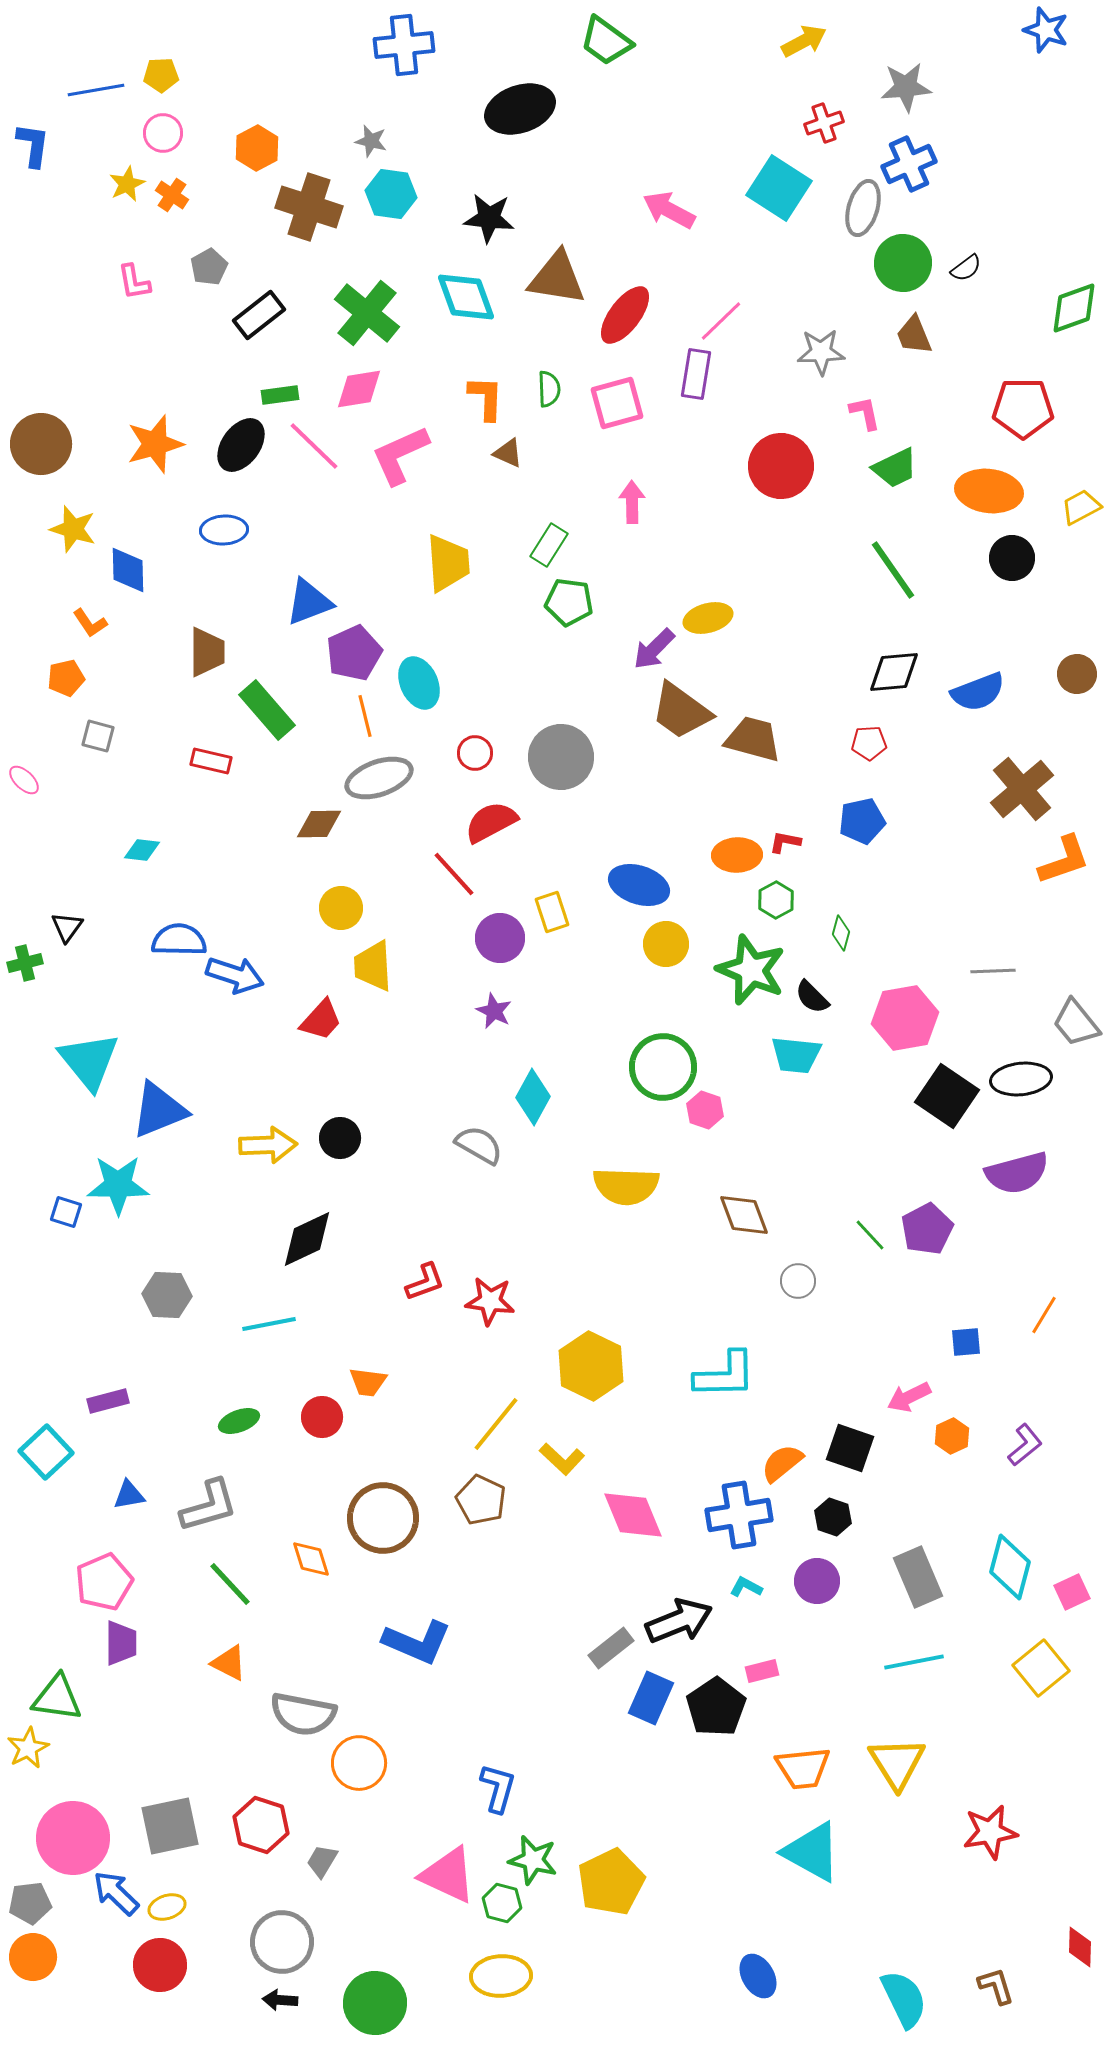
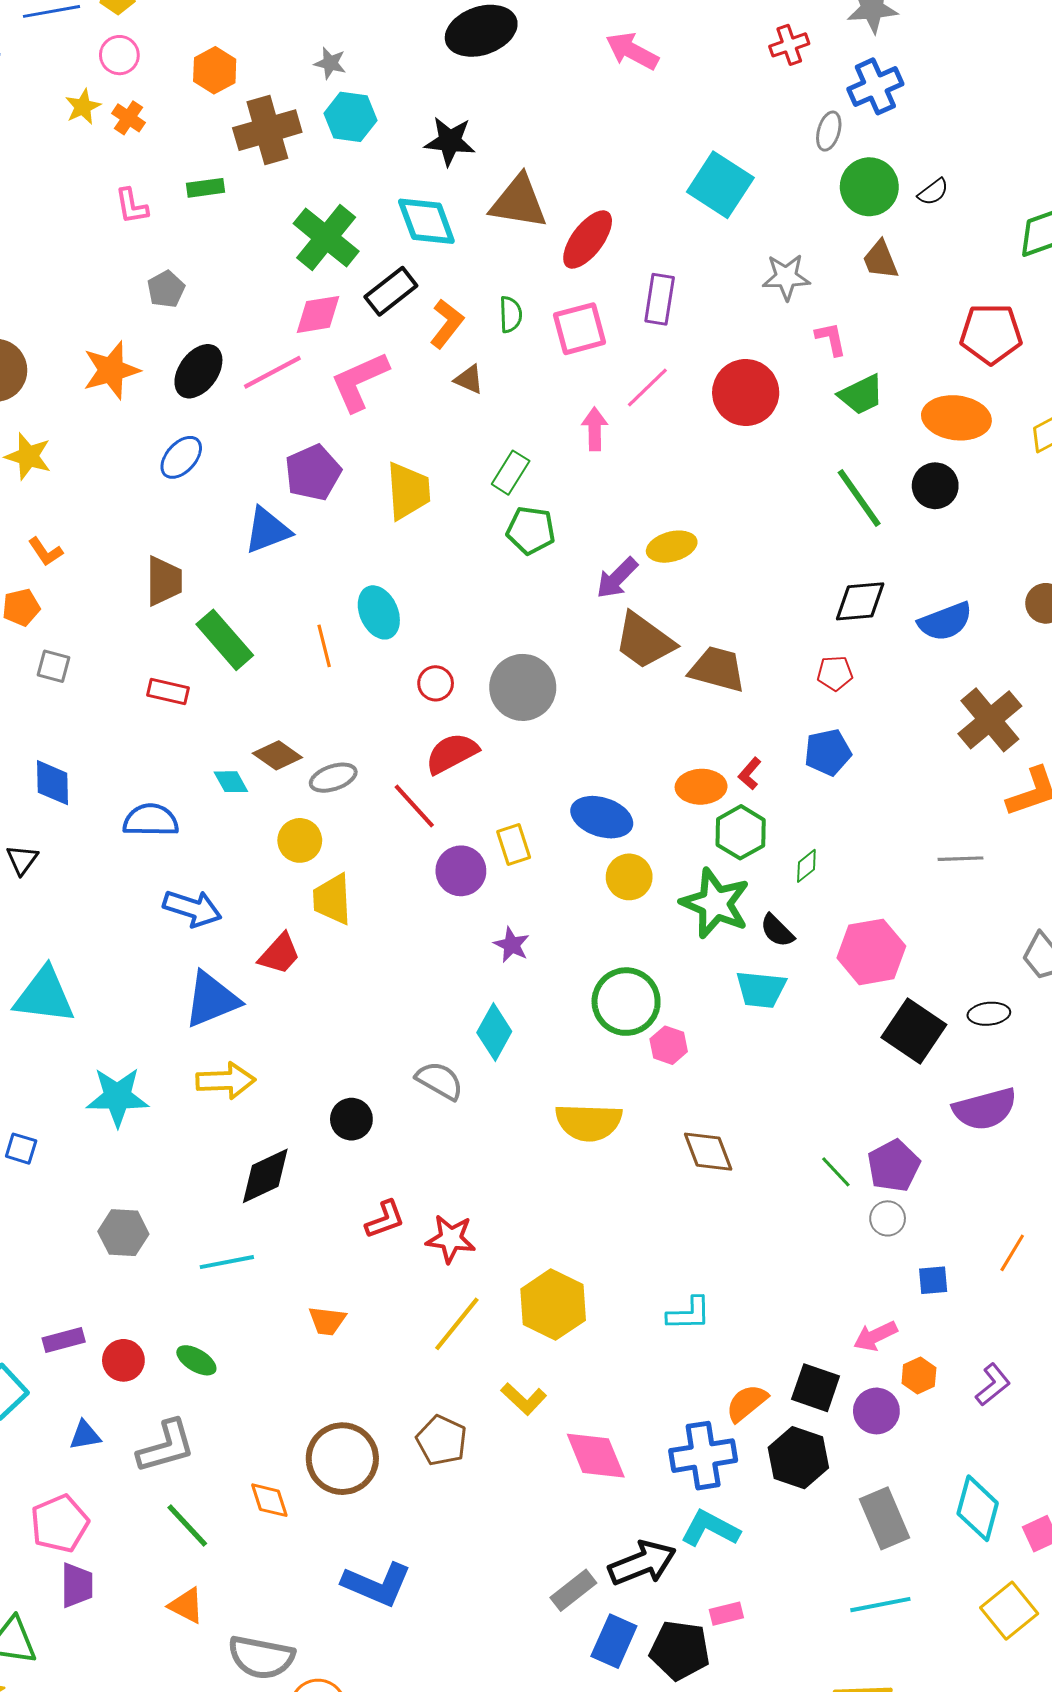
cyan square: (779, 188) -> (720, 185), moved
brown cross: (309, 207) -> (267, 130), turned -34
gray ellipse: (863, 208) -> (829, 131), size x0.7
pink arrow: (669, 210) -> (632, 51), moved
gray pentagon: (209, 267) -> (166, 289), moved
pink L-shape: (134, 282) -> (132, 206), moved
black rectangle: (259, 315) -> (391, 291), moved
pink line: (721, 321) -> (647, 387), moved
green rectangle: (280, 395) -> (206, 188), moved
orange L-shape: (486, 398) -> (447, 324), turned 36
pink line: (314, 446) -> (272, 372), turned -72
blue ellipse: (224, 530) -> (181, 457), turned -45
black circle: (1012, 558) -> (935, 486), moved
blue diamond: (128, 570) -> (52, 783), moved
purple pentagon: (354, 653) -> (313, 473), moved
gray ellipse: (379, 778) -> (333, 778), moved, size x0.7
brown diamond: (319, 824) -> (277, 755), turned 36
red L-shape: (785, 842) -> (750, 774), turned -60
cyan diamond: (142, 850) -> (231, 782), moved, turned 54
green hexagon: (776, 900) -> (741, 832), size x1.4
green diamond: (841, 933) -> (806, 866), turned 36
blue semicircle: (179, 940) -> (151, 820), moved
gray line: (993, 971) -> (961, 859), moved
purple star: (494, 1011) -> (512, 945), moved
cyan triangle: (89, 1061) -> (44, 995), turned -44
black ellipse: (1021, 1079) -> (989, 1014), size x0.7
blue triangle: (159, 1110) -> (212, 1000), moved
black circle: (340, 1138) -> (351, 1119), moved
cyan star: (118, 1185) -> (117, 1097), moved
gray circle: (798, 1281) -> (888, 1218), moved
cyan L-shape: (725, 1375) -> (689, 1314), size x0.7
red circle: (322, 1417) -> (123, 1360), moved
green ellipse: (239, 1421) -> (196, 1360), turned 51
yellow line: (496, 1424) -> (457, 1324), moved
black hexagon: (833, 1517) -> (798, 1458), size x1.6
purple circle: (817, 1581) -> (876, 1411), moved
cyan L-shape: (746, 1587) -> (710, 1529), size x1.8
black pentagon: (716, 1707) -> (680, 1650), turned -30

